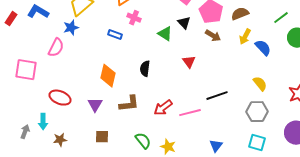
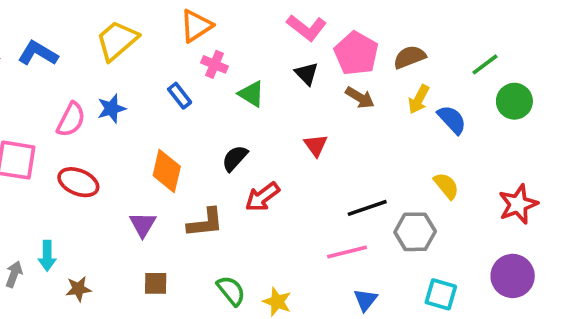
blue star: (71, 28) -> (111, 109), moved
green triangle: (165, 34) -> (251, 94), moved
blue rectangle: (115, 35) -> (180, 96), turned 32
black semicircle: (145, 69) -> (235, 158), turned 35
red ellipse: (60, 98) -> (78, 182), moved
red arrow: (163, 108) -> (262, 197), moved
gray hexagon: (257, 112) -> (415, 232), moved
pink line: (190, 113) -> (347, 252), moved

